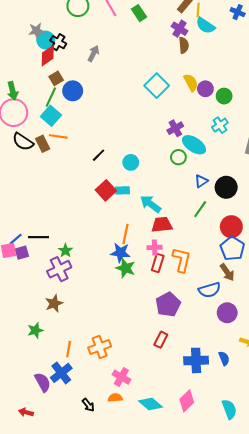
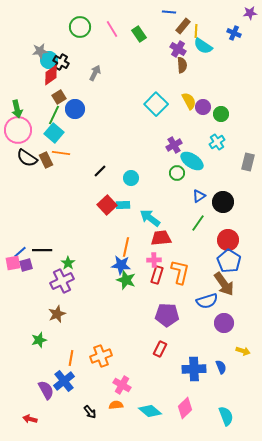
brown arrow: (227, 272) -> (224, 284), size x1.4
purple pentagon: (168, 304) -> (167, 315), turned 30

